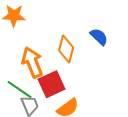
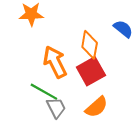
red square: (52, 84) -> (91, 71), moved

